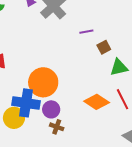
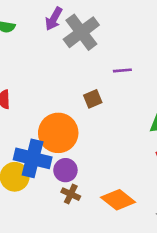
brown square: (104, 47) -> (93, 99), moved
orange diamond: (97, 102) -> (118, 200), moved

